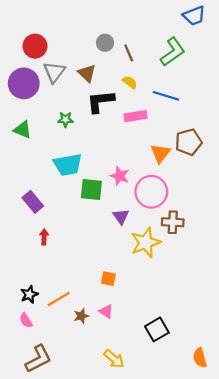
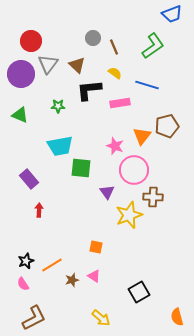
pink star: (120, 176) -> (115, 146), moved

